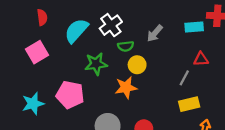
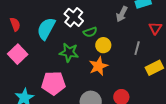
gray arrow: (155, 33) -> (122, 14), moved
red triangle: (201, 59) -> (155, 28), turned -40
green star: (96, 64) -> (69, 52), turned 30
gray line: (184, 78) -> (137, 48), moved

